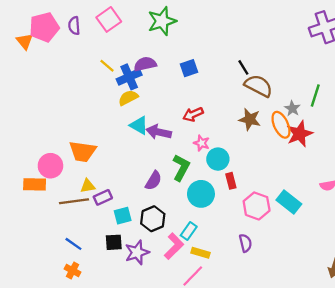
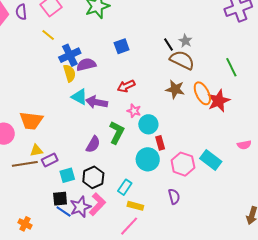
purple semicircle: (145, 64) -> (86, 65), moved
yellow line: (107, 66) -> (48, 35), moved
green line: (315, 95) -> (231, 67), turned -42
yellow semicircle: (128, 98) -> (69, 73), turned 102
gray star: (292, 108) -> (185, 41), moved
cyan circle: (201, 194) -> (148, 159), moved
blue line: (73, 244) -> (64, 211), moved
pink L-shape: (174, 246) -> (97, 204), moved

